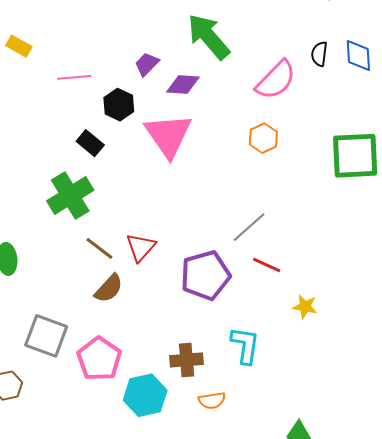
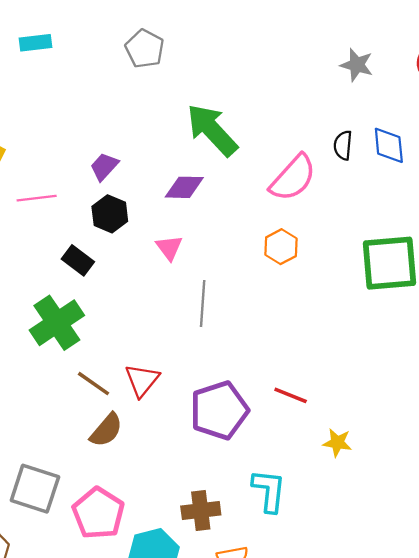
purple trapezoid: (147, 64) -> (104, 166), moved
pink line: (74, 77) -> (37, 198), moved
pink triangle: (168, 135) -> (169, 248), size x0.5
gray line: (249, 227) -> (203, 304), moved, turned -42

